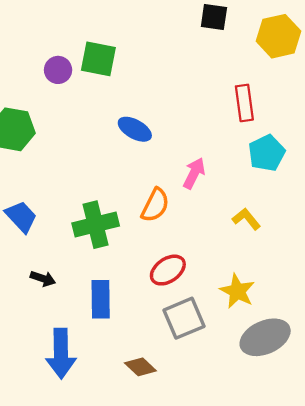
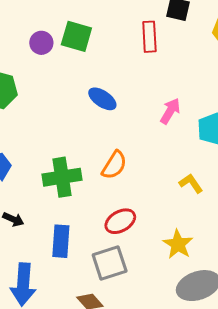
red rectangle: (244, 103) -> (149, 37), moved
pink arrow: (194, 173) -> (170, 111), moved
gray square: (184, 318) -> (110, 263), moved

